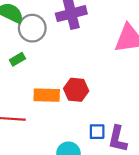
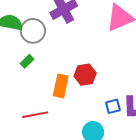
orange rectangle: (47, 95) -> (61, 86), turned -65

